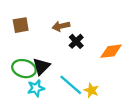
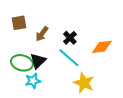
brown arrow: (61, 26) -> (42, 34), moved, turned -42
cyan line: (71, 85) -> (69, 58), moved
yellow star: (91, 90) -> (84, 83), size x1.5

